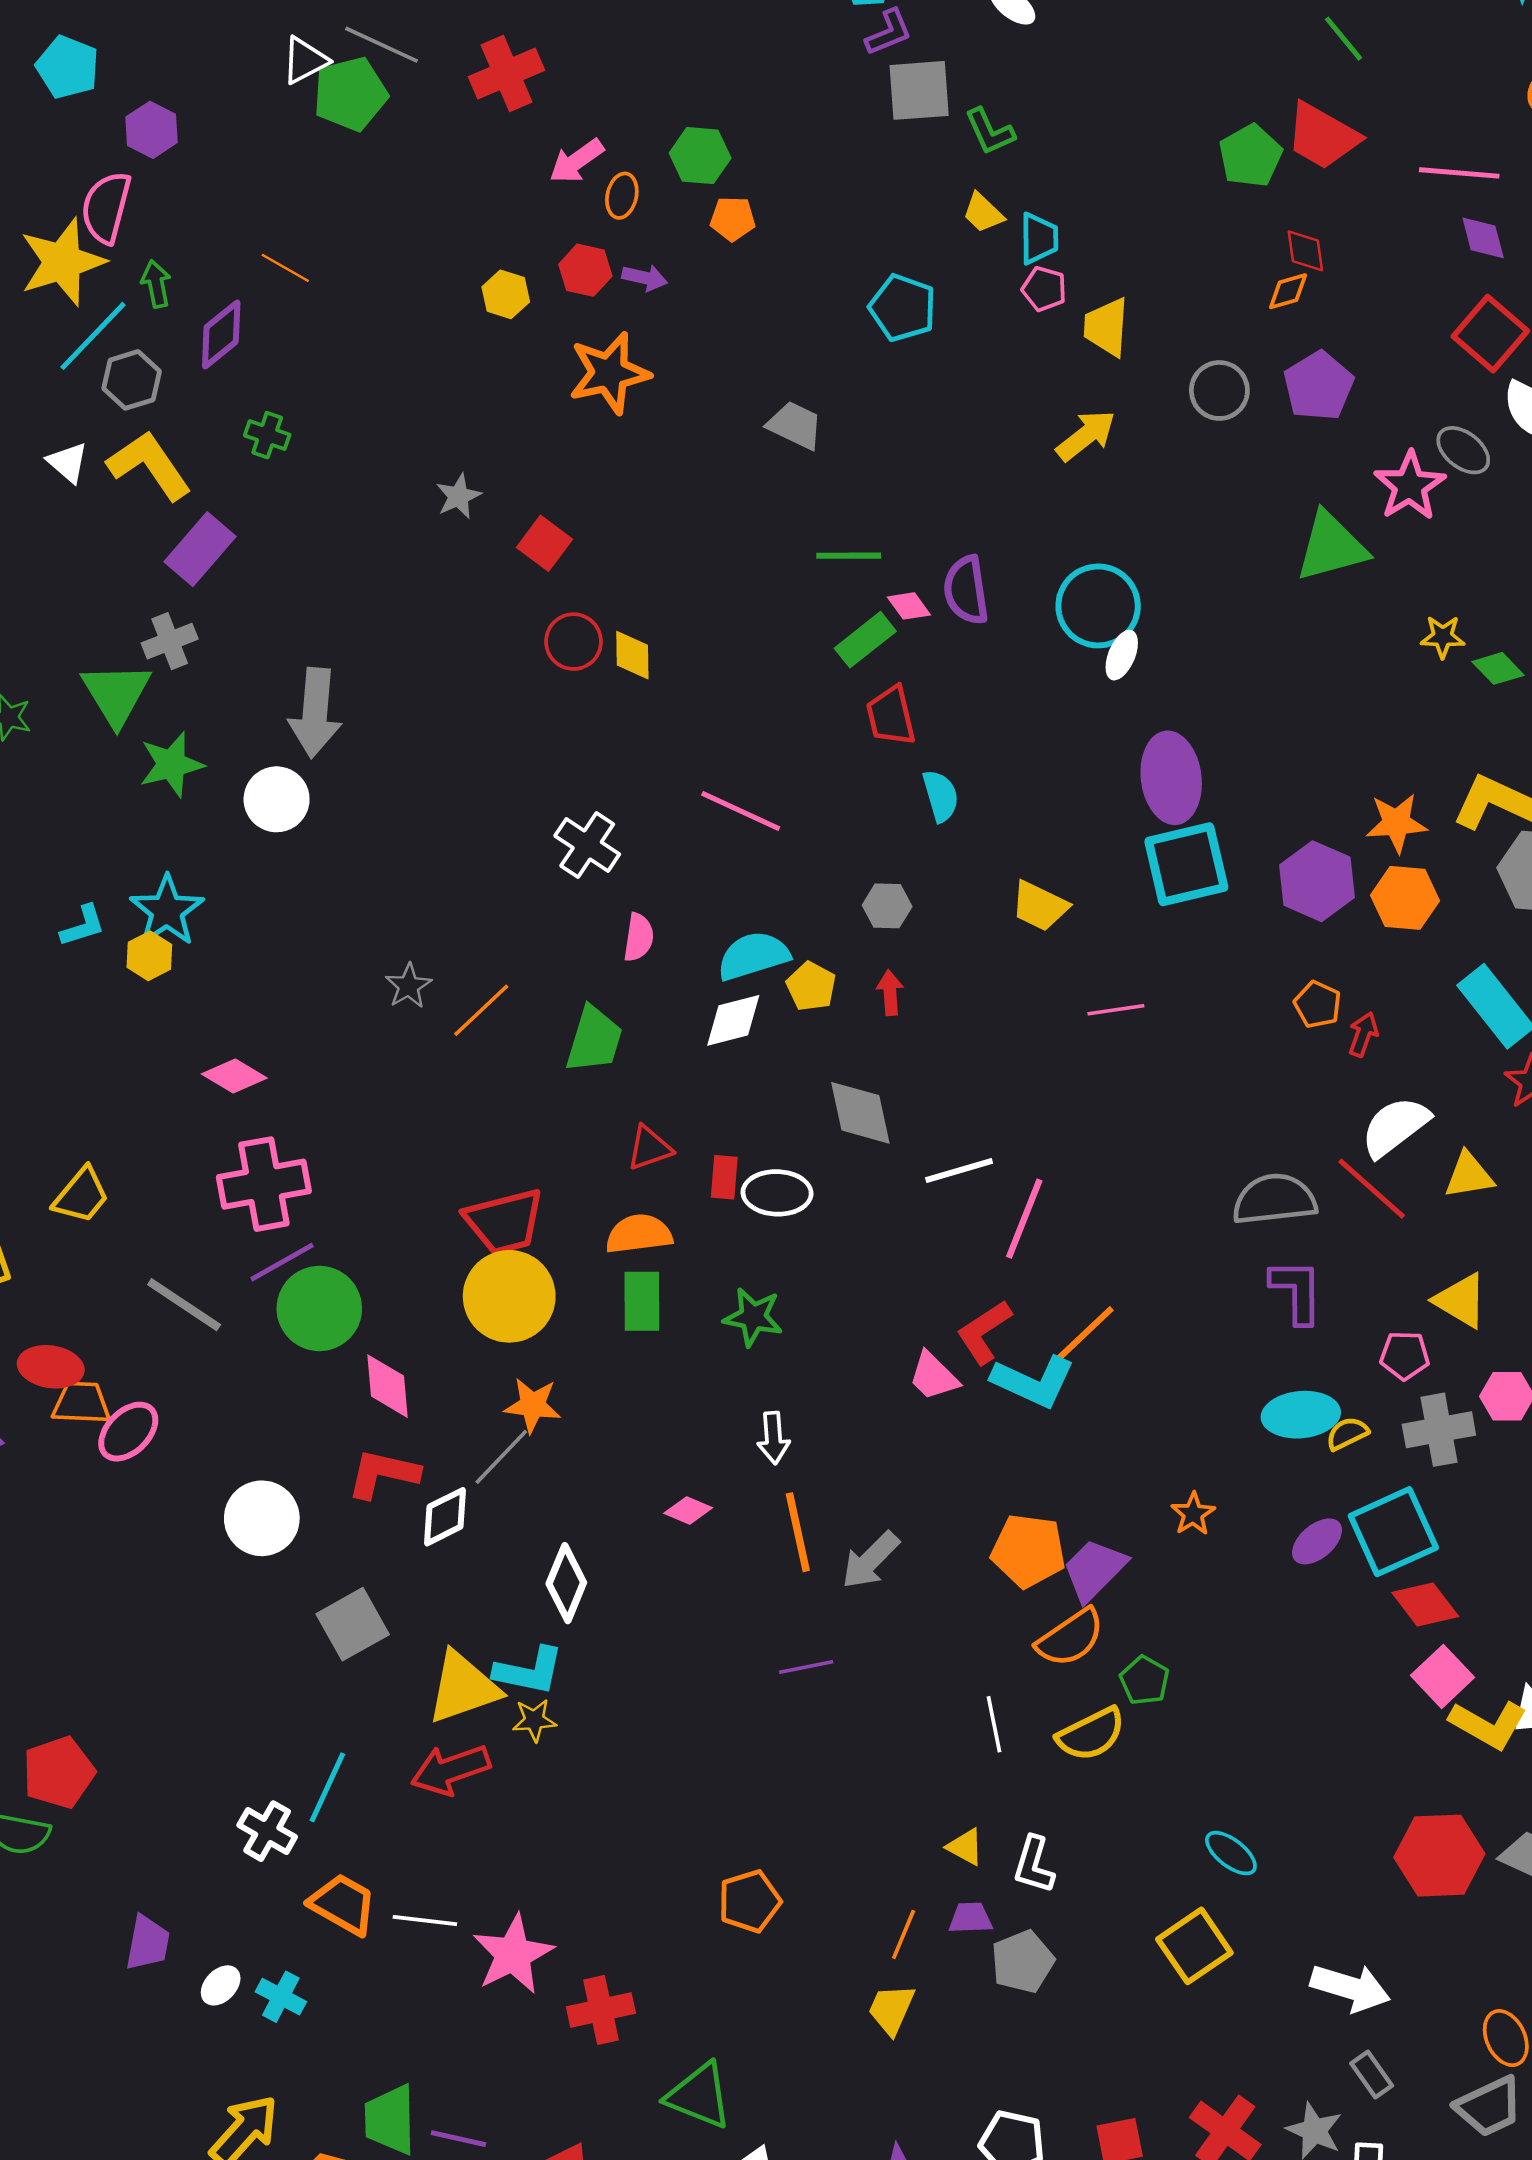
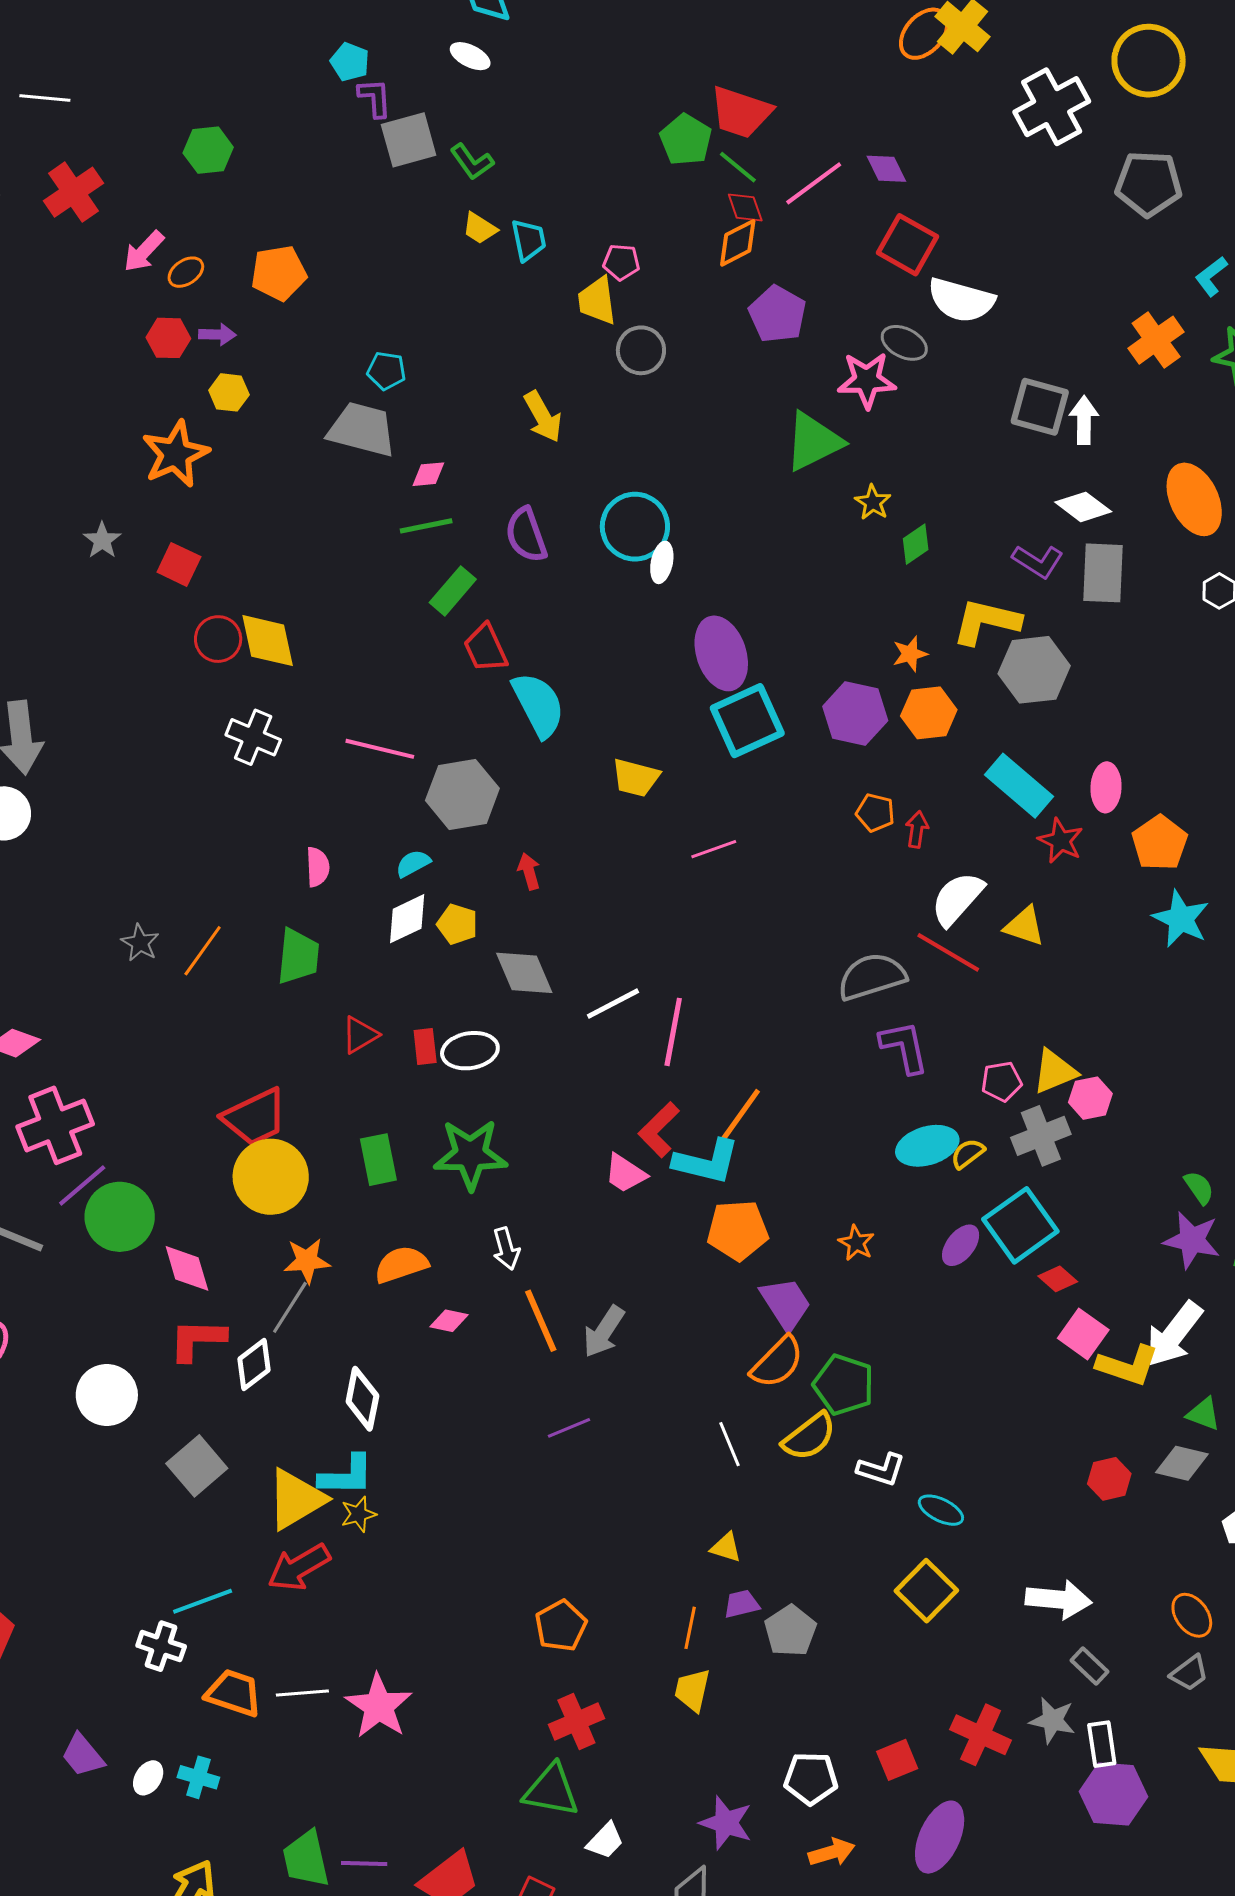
purple L-shape: (889, 32) -> (375, 98), turned -60
green line: (1343, 39) -> (738, 167), moved
green hexagon: (700, 156) -> (208, 150), moved
pink line: (1459, 173) -> (814, 183), moved, turned -30
orange ellipse: (622, 196) -> (186, 272), turned 54
orange pentagon: (733, 219) -> (279, 273), size x1.5
pink pentagon: (1044, 289) -> (621, 262), moved
orange diamond: (1288, 291) -> (738, 243), size x1.4
yellow hexagon: (506, 294) -> (229, 392), moved
cyan pentagon: (903, 308) -> (386, 371), moved, size x0.7
orange star: (609, 373) -> (176, 454), moved
gray circle: (1219, 390) -> (641, 350), moved
gray trapezoid: (795, 425) -> (362, 429), size x1.5
yellow arrow: (1086, 436) -> (543, 417), moved, turned 110
pink star: (1410, 486) -> (867, 380), turned -30
pink diamond: (909, 606) -> (428, 474), moved, turned -48
yellow star: (1443, 637) -> (873, 502), moved, turned -30
yellow diamond: (632, 655) -> (268, 641), size x1.5
green diamond: (1498, 668) -> (916, 544), moved, turned -69
cyan semicircle: (941, 796) -> (538, 705), size x1.6
orange star: (1396, 823) -> (910, 654), size x0.7
white cross: (587, 845) -> (253, 737), moved
gray hexagon: (887, 906) -> (462, 794), moved, size x1.8
cyan semicircle: (753, 956) -> (413, 863), size x0.6
yellow pentagon: (811, 986) -> (457, 924), moved
yellow triangle: (1469, 1175) -> (1024, 926), turned 39
orange semicircle: (639, 1234) -> (401, 1264), moved
yellow triangle: (1461, 1301) -> (1055, 1072), moved, turned -42
green star: (753, 1317) -> (470, 1154), size x1.5
orange pentagon: (1028, 1551) -> (738, 1230), moved
purple trapezoid: (1094, 1570) -> (786, 1304), turned 114
red diamond: (1425, 1605) -> (1058, 1279), size x0.7
green pentagon: (1145, 1680) -> (844, 1385), size x1.5
cyan line: (327, 1787) -> (203, 1601), turned 56
red hexagon: (1439, 1856) -> (1109, 1479), size x0.6
white L-shape: (1034, 1865) -> (881, 1470), moved, turned -78
purple trapezoid: (148, 1943) -> (83, 1755), turned 141
red cross: (601, 2010) -> (576, 1721), moved
gray trapezoid: (1489, 2107) -> (1189, 1673), size x0.7

